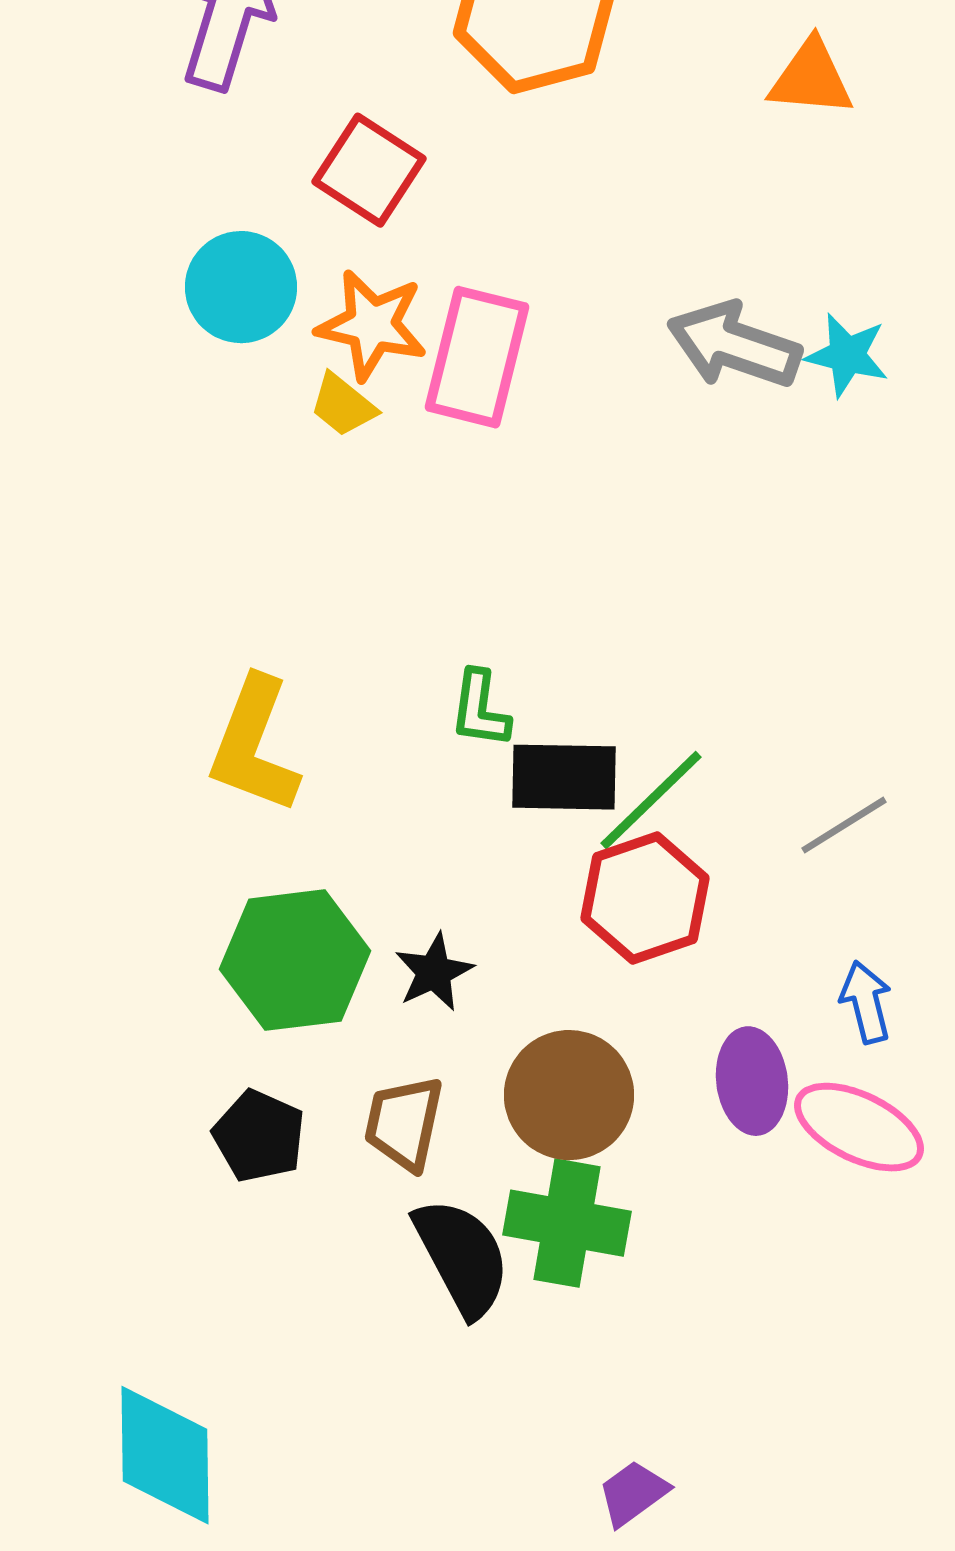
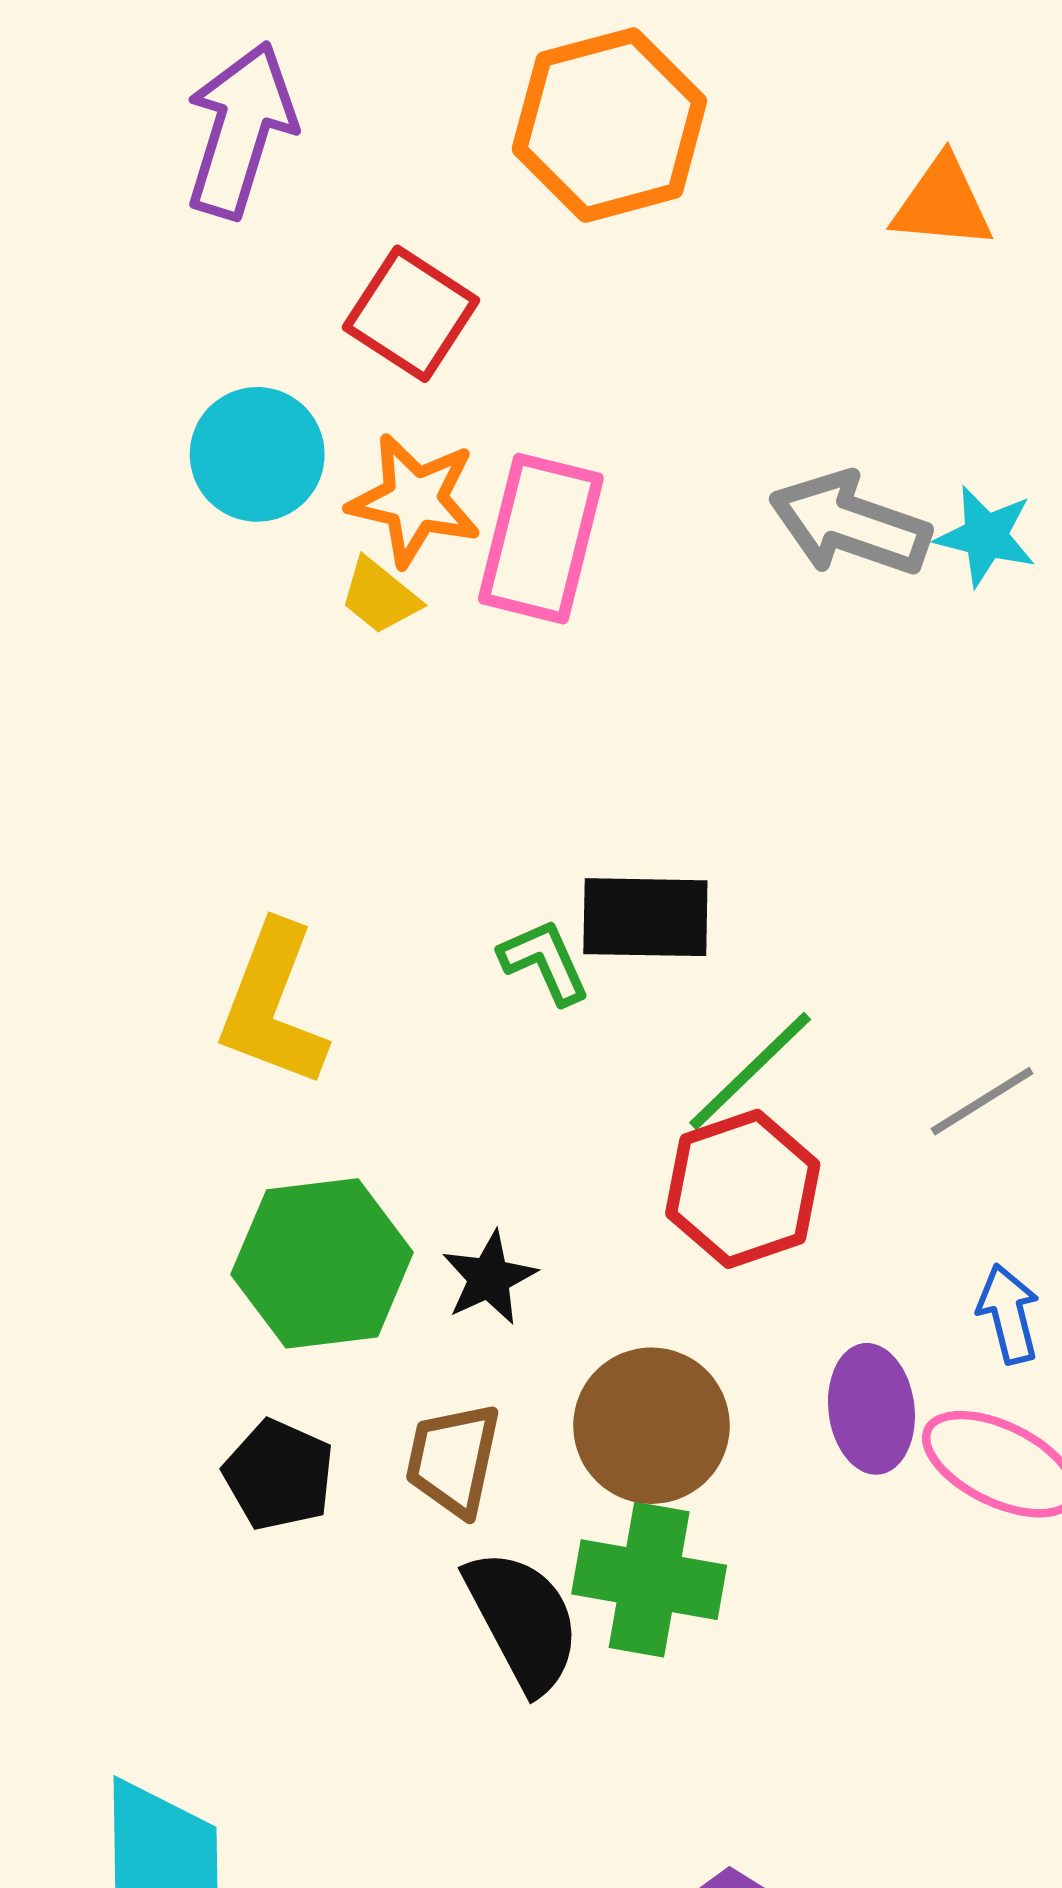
green L-shape: (480, 709) -> (544, 962), turned 148
black rectangle: (564, 777) -> (645, 917), moved

